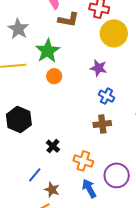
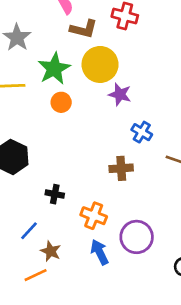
yellow circle: (114, 33) -> (100, 64), moved
blue cross: (106, 96) -> (142, 132), moved
black cross: (53, 146) -> (55, 194), turned -32

